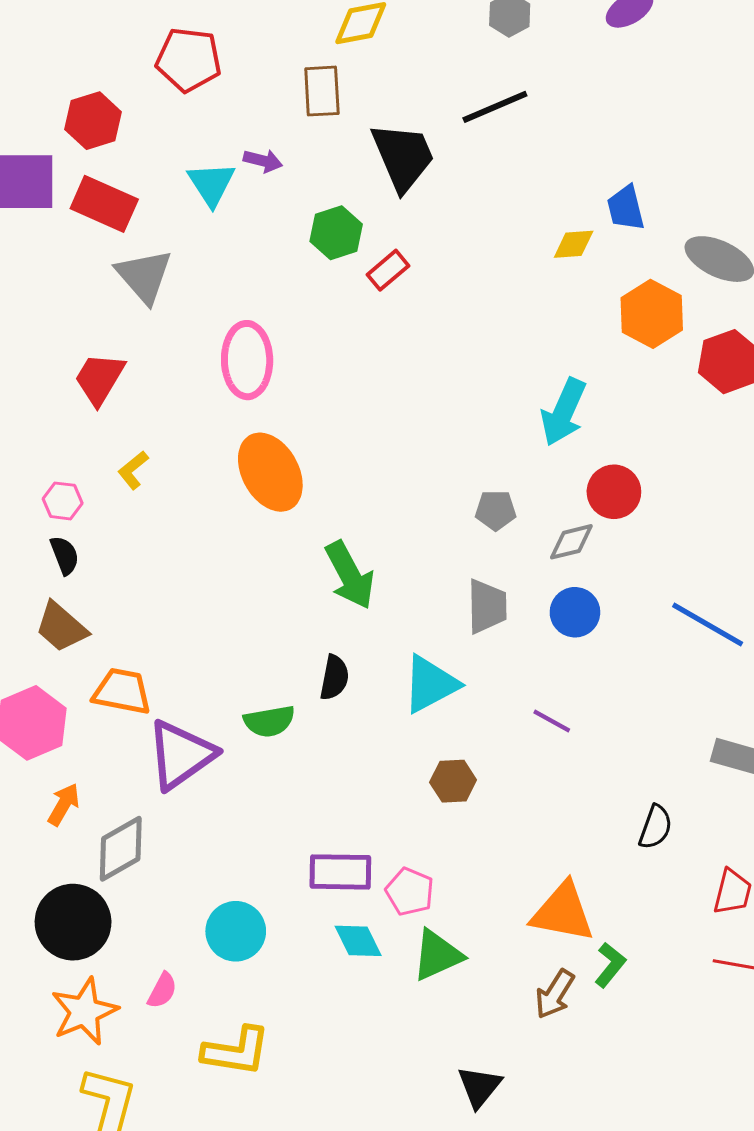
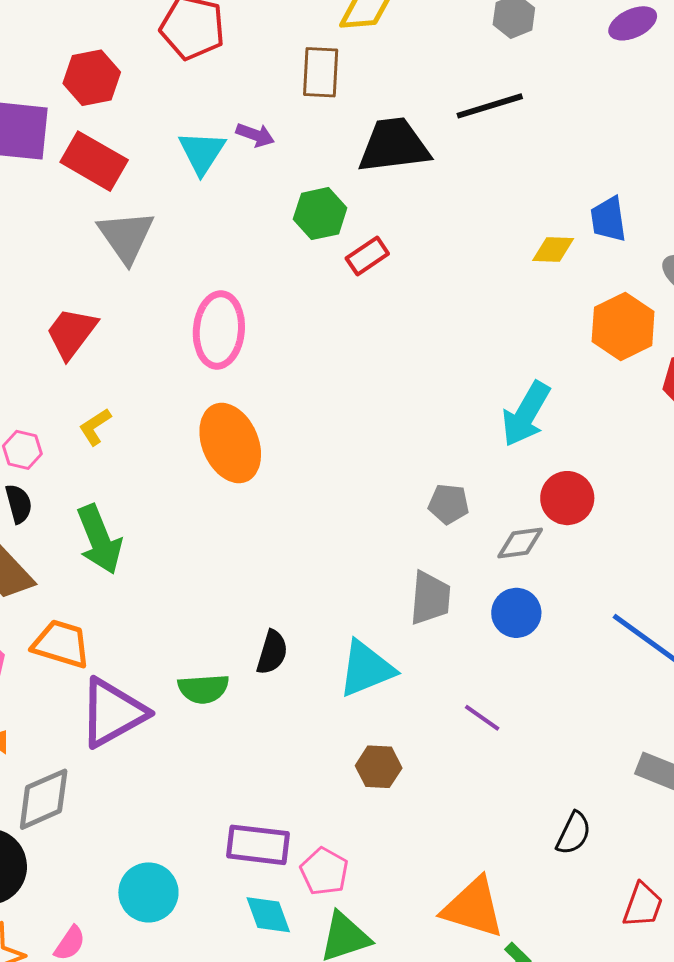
black trapezoid: (403, 157) -> (394, 145), turned -80
green arrow: (350, 575) -> (99, 539), moved

